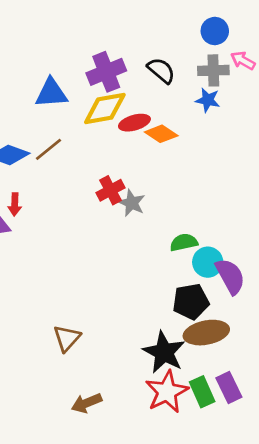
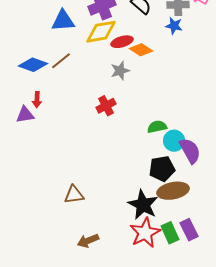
red cross: (110, 190) -> (106, 106), moved
gray star: (132, 203) -> (120, 71), moved, turned 30
brown triangle: (67, 338) -> (74, 195), turned 40

